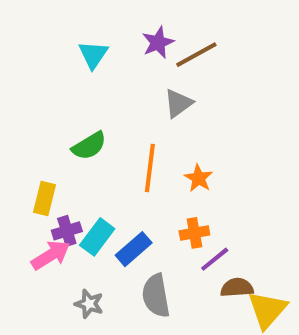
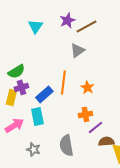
green semicircle: (89, 146) -> (16, 71), moved
purple cross: (67, 231) -> (21, 87), moved
cyan rectangle: (97, 237) -> (37, 116), turned -48
blue rectangle: (134, 249) -> (44, 94), moved

